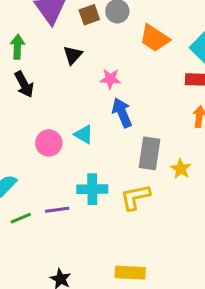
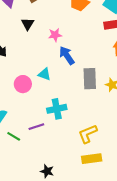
yellow L-shape: (135, 197) -> (88, 134), moved
green line: (21, 218) -> (14, 136), turned 64

